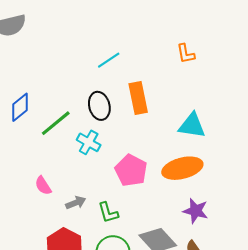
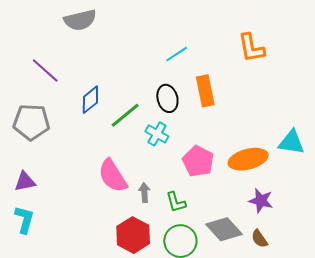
orange L-shape: (186, 54) -> (251, 48), size x1.5
cyan triangle: (192, 126) -> (291, 142), moved
pink semicircle: (43, 186) -> (113, 176), size x1.8
gray arrow: (76, 203) -> (144, 193), turned -72

